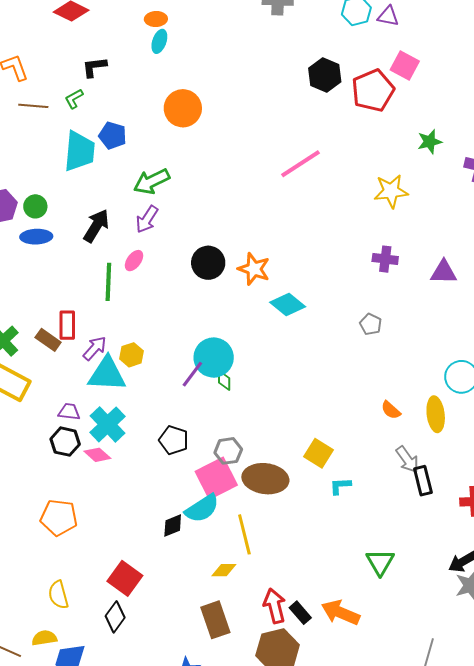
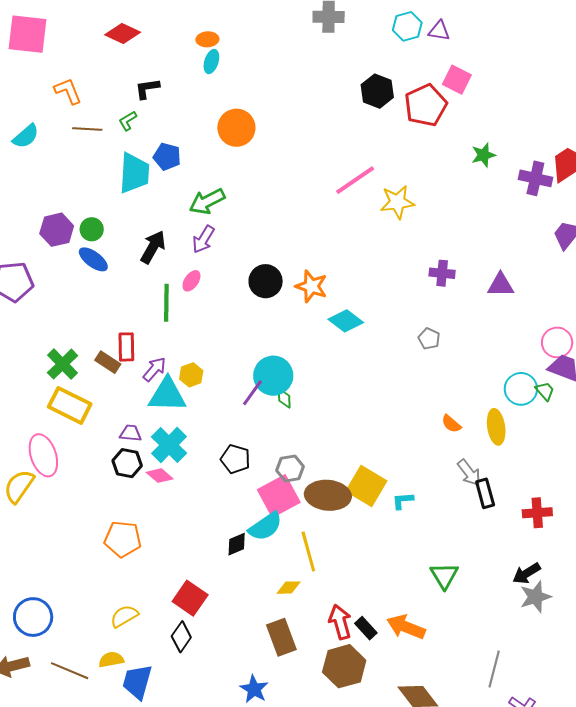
yellow star: (391, 191) -> (397, 202), moved
blue ellipse: (36, 237) -> (93, 259), turned 40
yellow square: (318, 453) -> (366, 486), moved, size x1.4
yellow semicircle: (58, 595) -> (124, 616), turned 76

